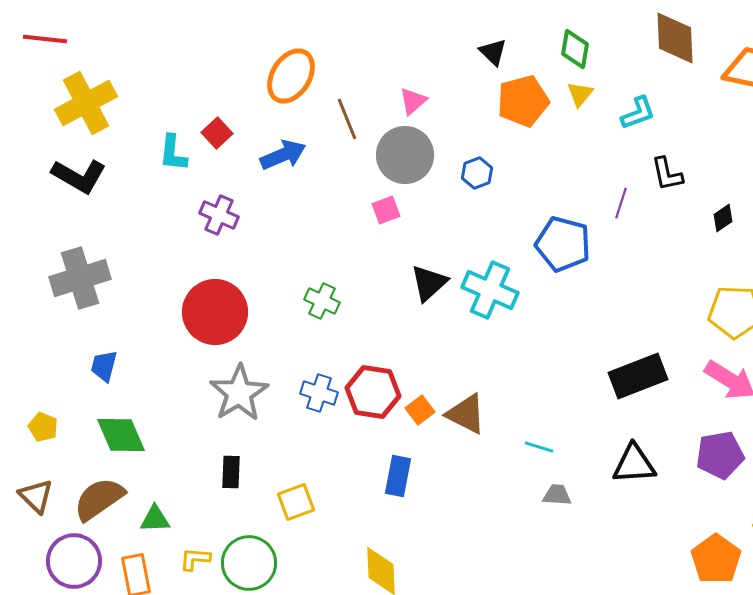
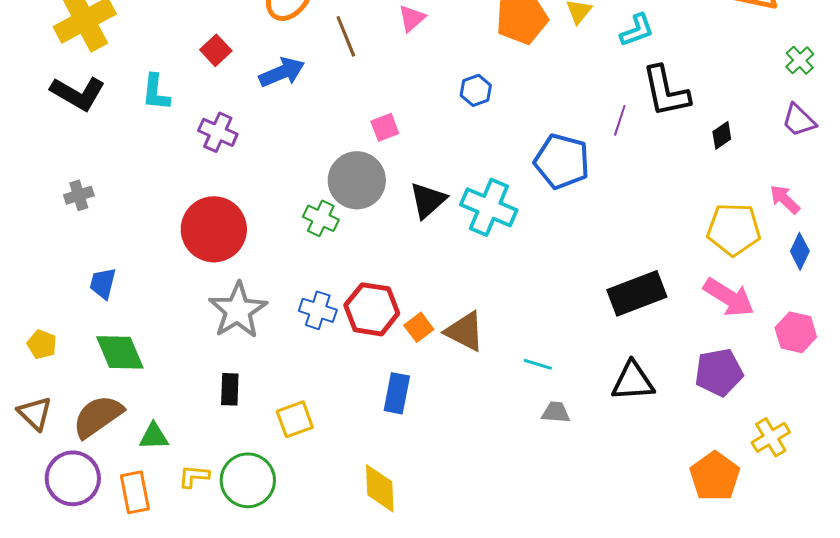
cyan L-shape: (173, 153) -> (156, 92), moved
gray circle: (405, 155) -> (357, 180), moved
black L-shape: (667, 174) -> (666, 91), size x1.5
gray cross: (80, 278) -> (79, 195), size x0.5

